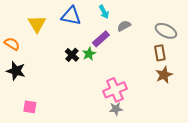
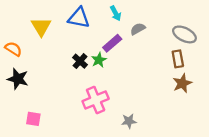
pink cross: (115, 90) -> (96, 100), moved

